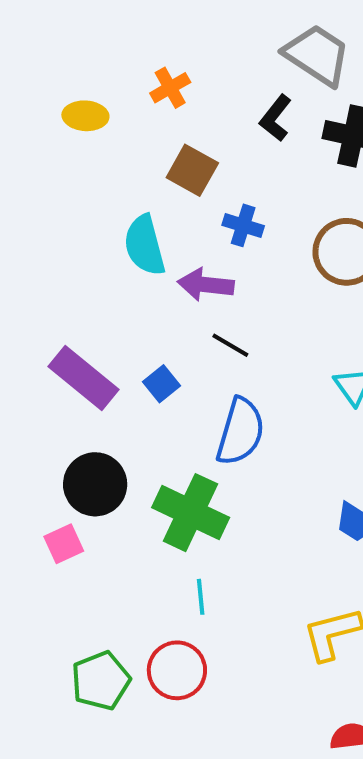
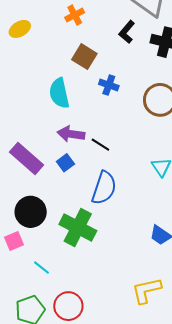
yellow ellipse: (85, 116) -> (20, 29), moved, turned -35
purple arrow: (206, 285) -> (71, 134), moved
cyan line: (201, 597) -> (42, 268), moved, turned -48

